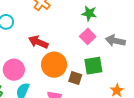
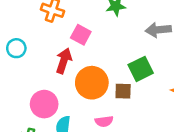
pink square: (88, 36) -> (81, 35), moved
red arrow: (38, 42) -> (64, 61), turned 102

